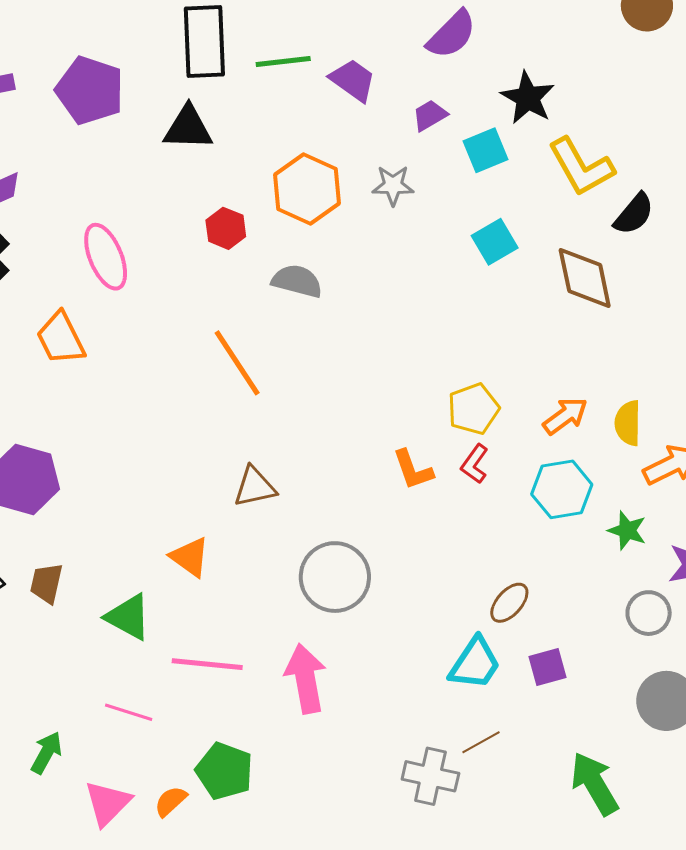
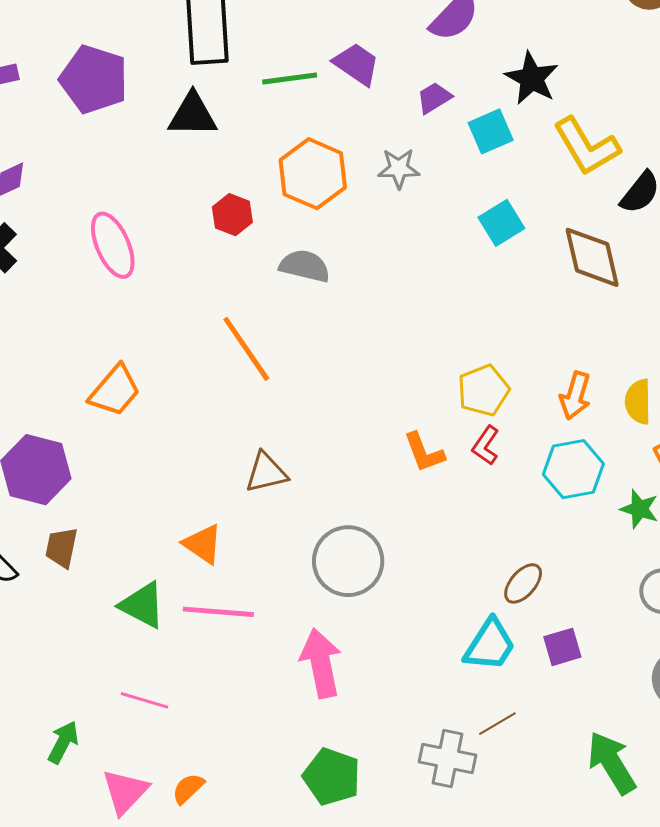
green line: (283, 61) -> (290, 79), moved
orange trapezoid: (61, 338) -> (115, 391), moved, turned -112
orange arrow: (565, 416) -> (575, 396), turned 144
brown trapezoid: (46, 583) -> (62, 548), moved
pink line: (207, 664) -> (218, 612), moved
green pentagon: (224, 771) -> (332, 777), moved

